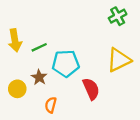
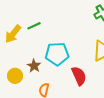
yellow arrow: (15, 40) -> (13, 34), turned 48
green line: (39, 47) -> (34, 26), moved

